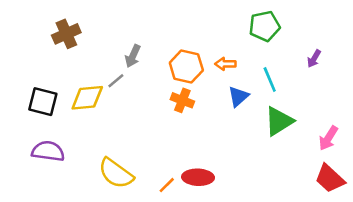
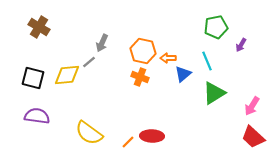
green pentagon: (264, 26) -> (216, 27), moved
brown cross: (66, 34) -> (39, 27), moved, turned -35
orange arrow: (225, 64) -> (168, 58), moved

